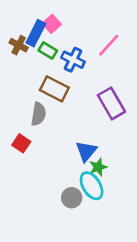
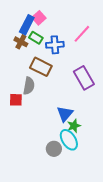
brown cross: (19, 45) -> (21, 42), moved
blue cross: (73, 60) -> (55, 45), turned -30
red square: (21, 143) -> (16, 100), moved, turned -32

